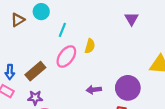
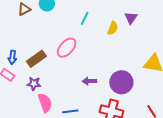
cyan line: (62, 30) -> (85, 18), moved
yellow semicircle: (90, 46) -> (113, 28), moved

